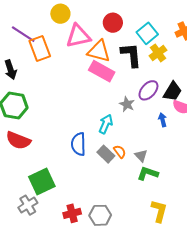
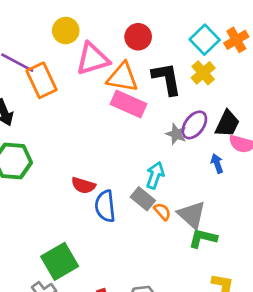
cyan square: (147, 33) -> (205, 40), moved
gray star: (127, 104) -> (176, 134), moved
cyan arrow: (106, 124) -> (155, 175), moved
red semicircle: (18, 140) -> (83, 185), moved, size x0.7
gray rectangle: (106, 154) -> (143, 199), moved
gray triangle: (141, 156) -> (192, 215), size x1.6

